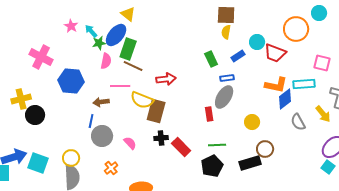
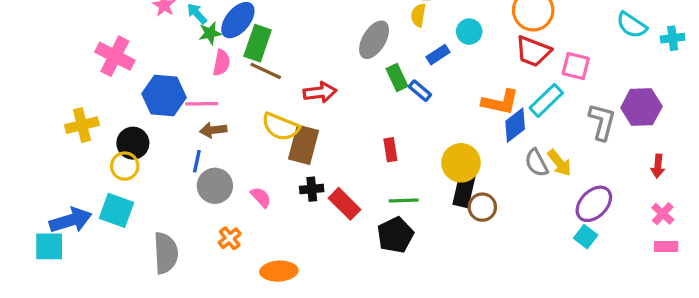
red trapezoid: (275, 53) -> (533, 51), moved
green rectangle: (211, 59) -> (397, 78), moved
blue rectangle: (227, 78) -> (420, 91), turned 48
cyan rectangle: (304, 84) -> (546, 100), turned -40
pink line: (120, 86) -> (202, 104), moved
gray ellipse: (224, 97) -> (374, 40), moved
yellow arrow: (323, 114) -> (559, 163), moved
black circle: (35, 115) -> (133, 143), moved
yellow circle: (252, 122) -> (461, 163), size x1.5
yellow circle: (71, 158) -> (125, 166), moved
cyan square: (38, 163) -> (116, 210), moved
black rectangle: (250, 163) -> (464, 189), moved, turned -60

